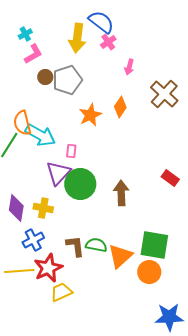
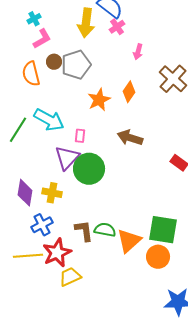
orange semicircle: (22, 123) -> (31, 74), moved
brown arrow: (121, 193) -> (130, 138), moved, turned -70

